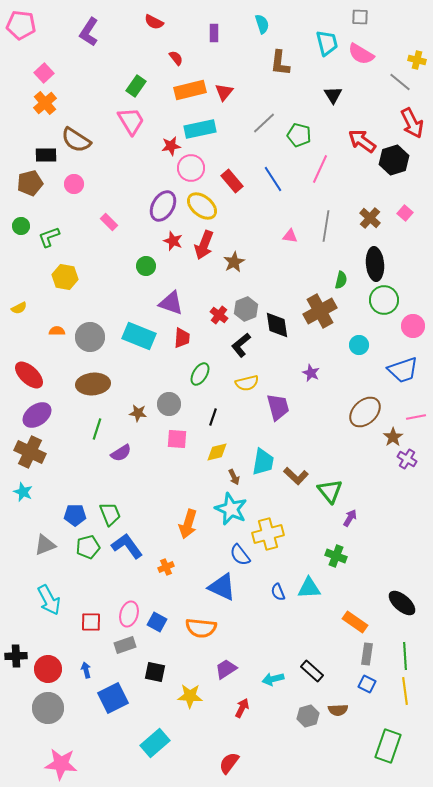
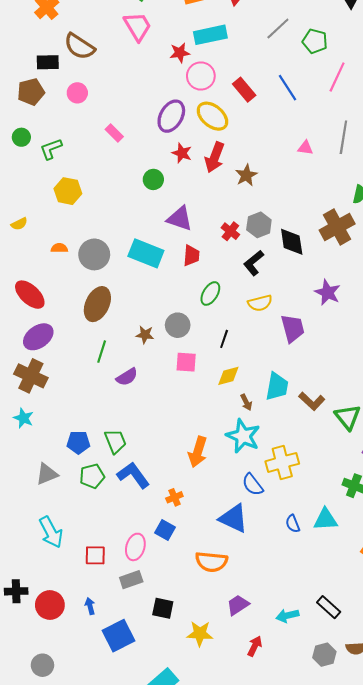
purple star: (311, 373) -> (328, 292), size x1.4
brown ellipse: (93, 384) -> (97, 304), turned -60
blue square: (157, 622) -> (165, 530), moved
gray circle: (48, 708) -> (42, 665), moved, size x0.7

